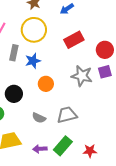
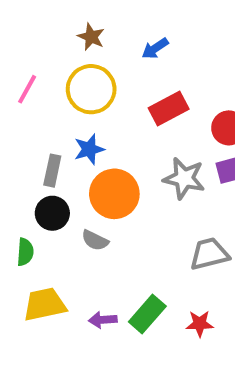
gray rectangle: (14, 53) -> (52, 171), moved
orange circle: (46, 84) -> (114, 194), size x1.6
gray trapezoid: (67, 115) -> (209, 254), moved
gray semicircle: (39, 118) -> (95, 240), moved

